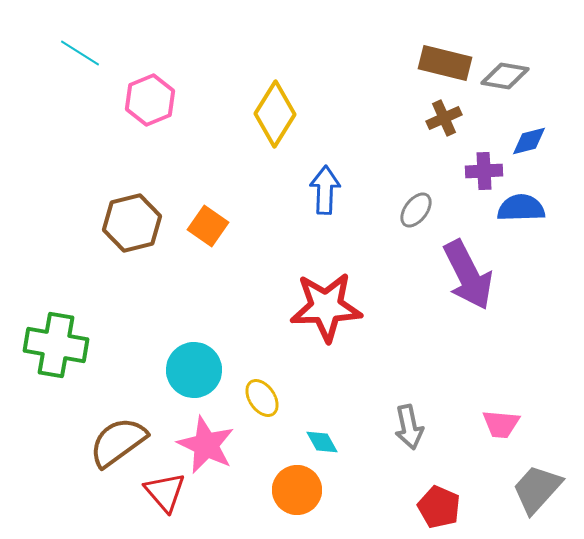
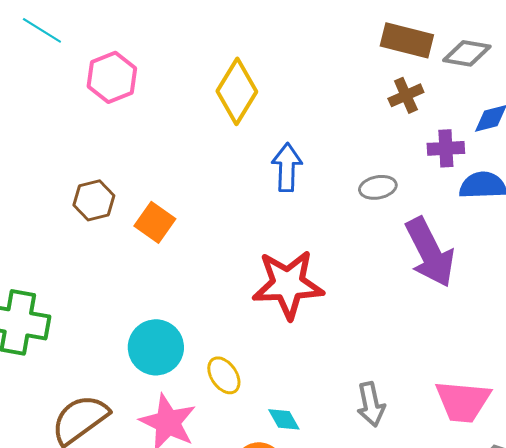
gray ellipse: (416, 210) -> (378, 187), turned 42
brown hexagon: (132, 223) -> (94, 200), size x0.7
orange square: (208, 226) -> (155, 222), moved
pink trapezoid: (501, 424) -> (463, 401), size x1.5

